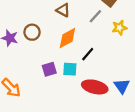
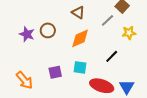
black line: (88, 54) -> (112, 56), moved
purple square: (49, 69) -> (55, 72), moved

